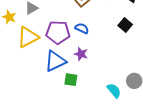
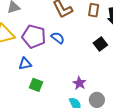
purple star: (81, 54) -> (79, 83), moved
blue triangle: (55, 61) -> (25, 64), size x0.6

